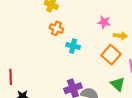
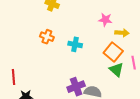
orange cross: (56, 28) -> (47, 37), moved
green triangle: (118, 84) -> (116, 70), moved

